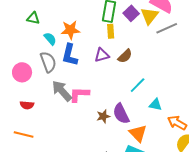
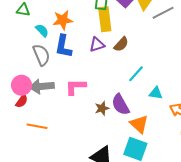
yellow rectangle: (111, 31) -> (105, 19), size x1.6
pink circle: (22, 72) -> (21, 85), moved
gray arrow: (62, 91) -> (42, 86), moved, turned -50
red semicircle: (27, 105) -> (22, 101), turned -56
orange line: (24, 134) -> (37, 126), moved

